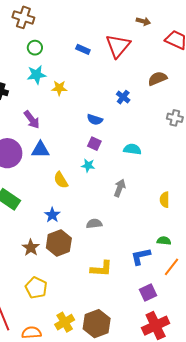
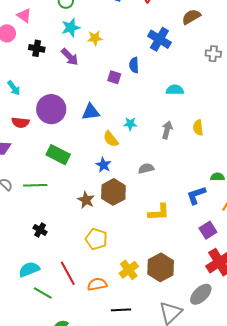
blue cross: (123, 97) -> (159, 39), size x1.6
purple arrow: (32, 120) -> (70, 57), moved
blue semicircle: (95, 120) -> (134, 65), turned 77
purple square: (94, 144) -> (114, 77), moved
blue triangle: (40, 150) -> (91, 112), moved
cyan star: (88, 165) -> (130, 124), moved
yellow semicircle: (61, 180) -> (111, 139), moved
yellow semicircle: (165, 200) -> (198, 128), moved

